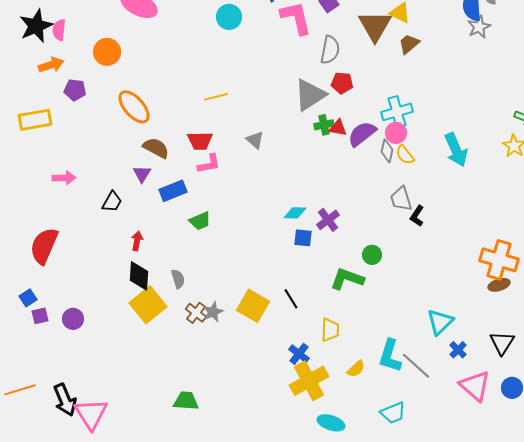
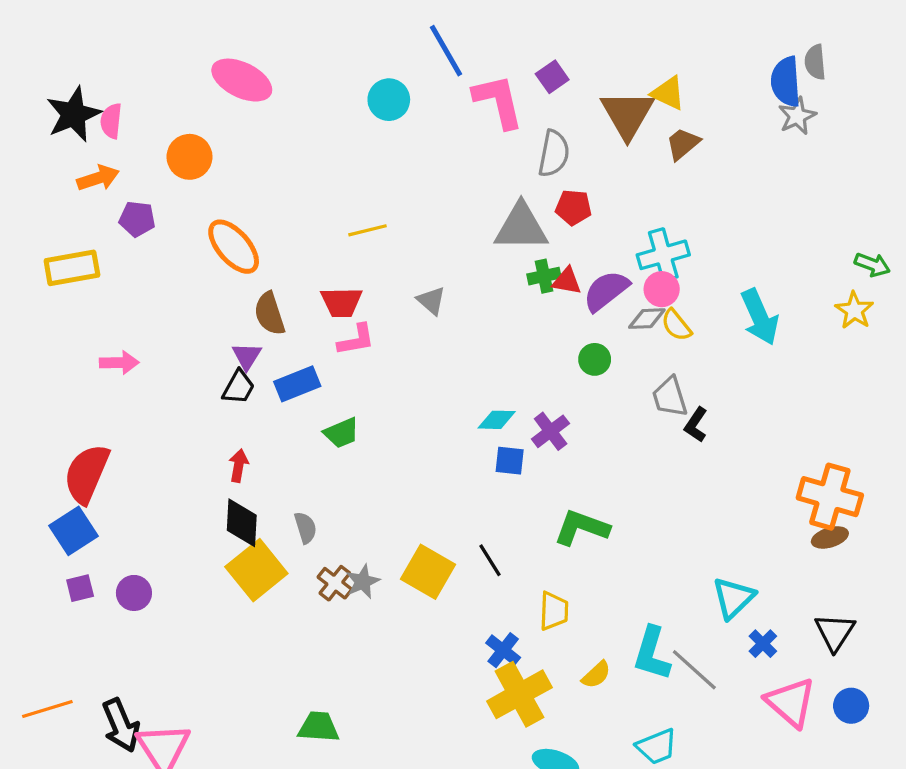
gray triangle: (310, 95) -> (521, 227), turned 33
brown semicircle: (156, 148) -> (270, 314), turned -136
gray diamond: (387, 151) -> (647, 319), turned 75
black trapezoid: (112, 202) -> (239, 387), moved
green circle: (372, 255) -> (595, 359), moved
blue square: (28, 298) -> (74, 531), moved, size x1.6

